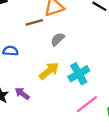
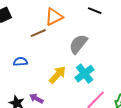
gray semicircle: (58, 39) -> (78, 44), moved, size x1.5

